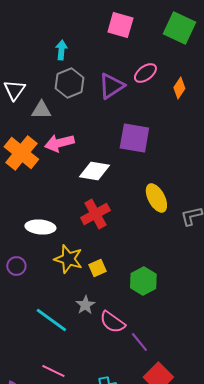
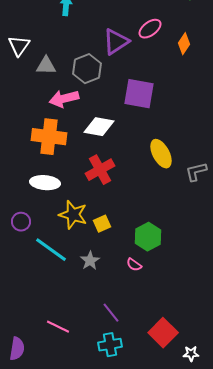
gray hexagon: (69, 83) -> (87, 69), moved
orange cross: (21, 153) -> (49, 137), moved, turned -32
cyan line: (51, 320) -> (51, 250), moved
pink semicircle: (112, 322) -> (134, 265), moved, size x0.6
purple line: (139, 342) -> (111, 313), moved

